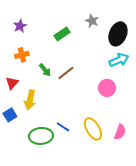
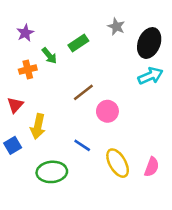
green arrow: (45, 70) -> (49, 56), moved
pink circle: (107, 88) -> (107, 111), moved
blue line: (63, 127) -> (82, 145), moved

